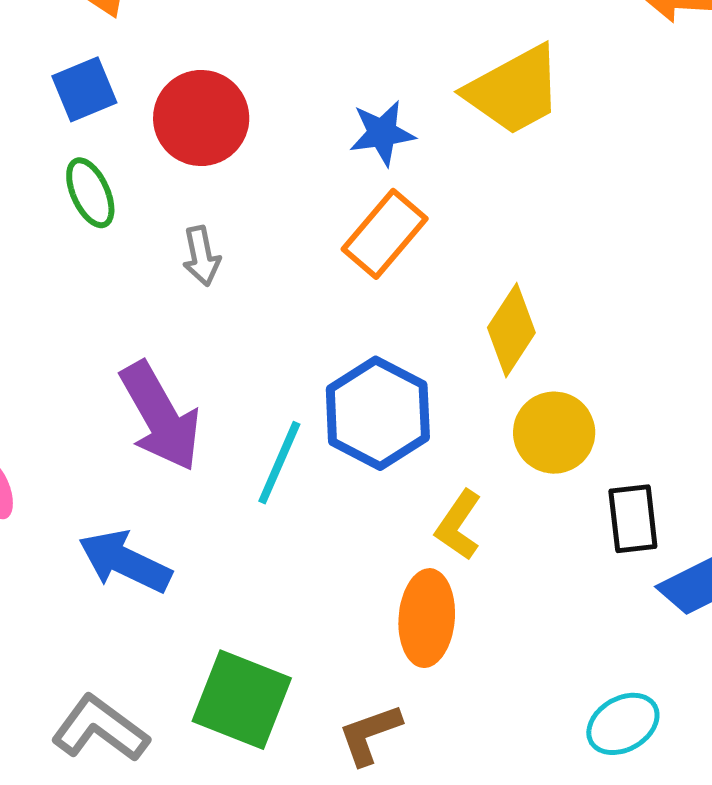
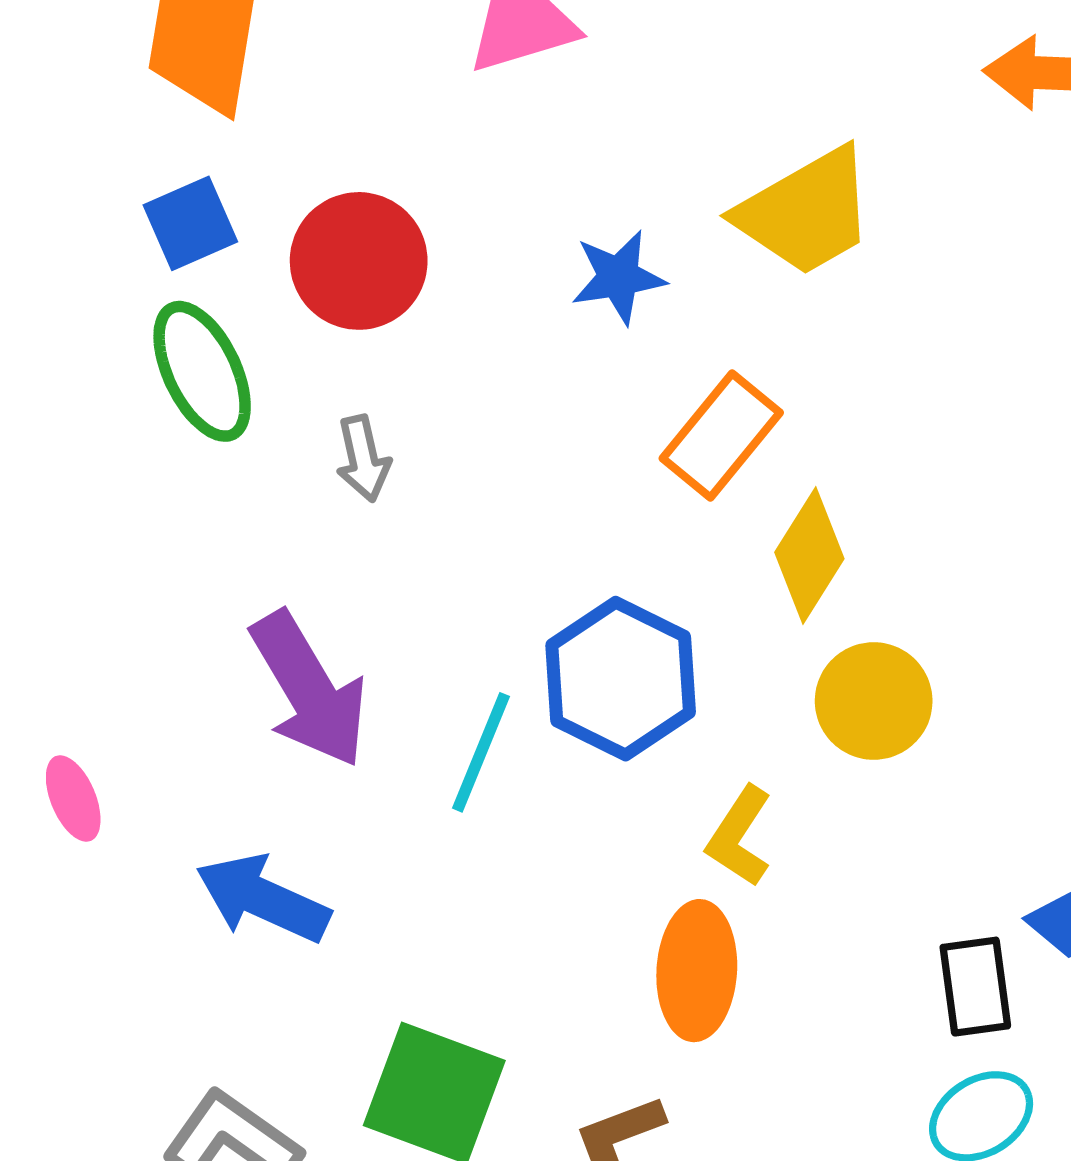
green ellipse: (90, 193) -> (202, 371), size x1.4
orange rectangle: (385, 234) -> (721, 435), moved
black rectangle: (633, 519) -> (975, 987), moved

